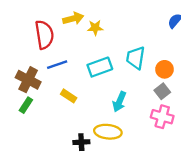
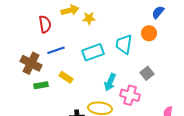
red semicircle: (44, 35) -> (45, 24), size x0.7
orange circle: (165, 69) -> (149, 33), moved
green rectangle: (26, 105) -> (41, 85), moved, turned 48
pink cross: (162, 117) -> (130, 95), moved

